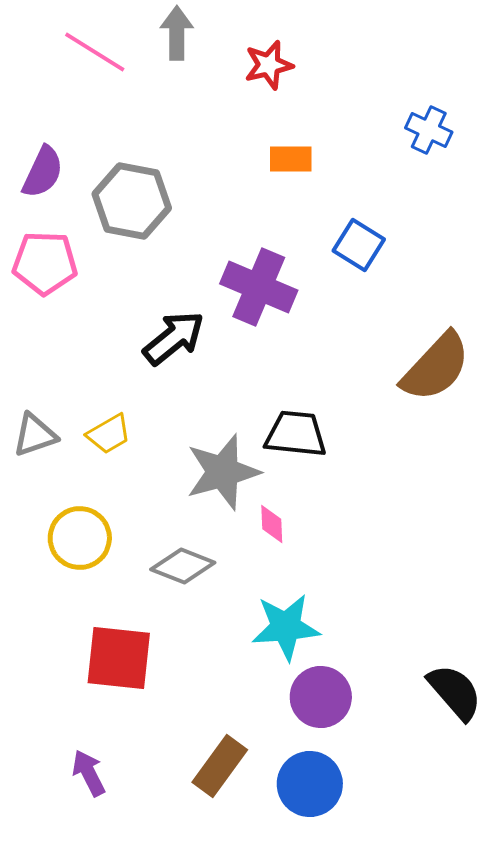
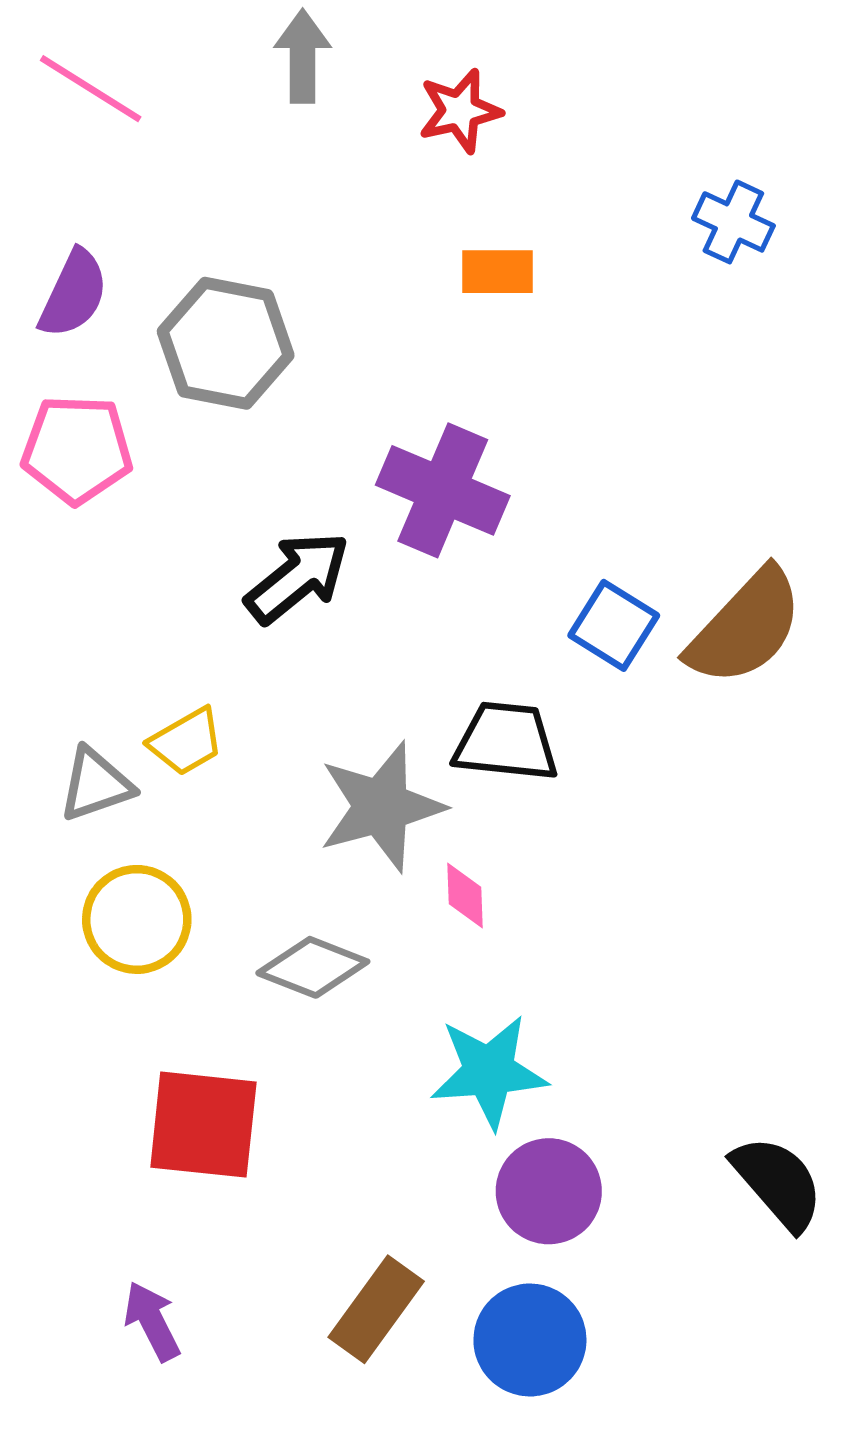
pink line: (95, 52) -> (91, 89), moved
blue square: (359, 245) -> (614, 625), moved
gray triangle: (35, 435) -> (96, 784), moved

